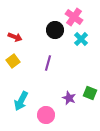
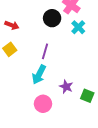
green square: (90, 93) -> (87, 96), moved
cyan arrow: (21, 101) -> (39, 75), moved

